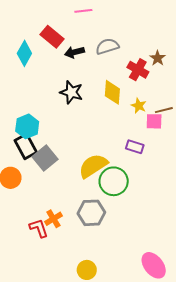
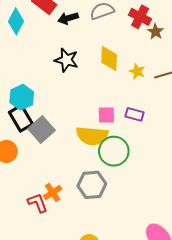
brown star: (158, 58) -> (156, 32), moved
red cross: (138, 70) -> (140, 17), moved
pink square: (154, 121) -> (106, 115), moved
yellow semicircle: (93, 166) -> (92, 136), turned -140

